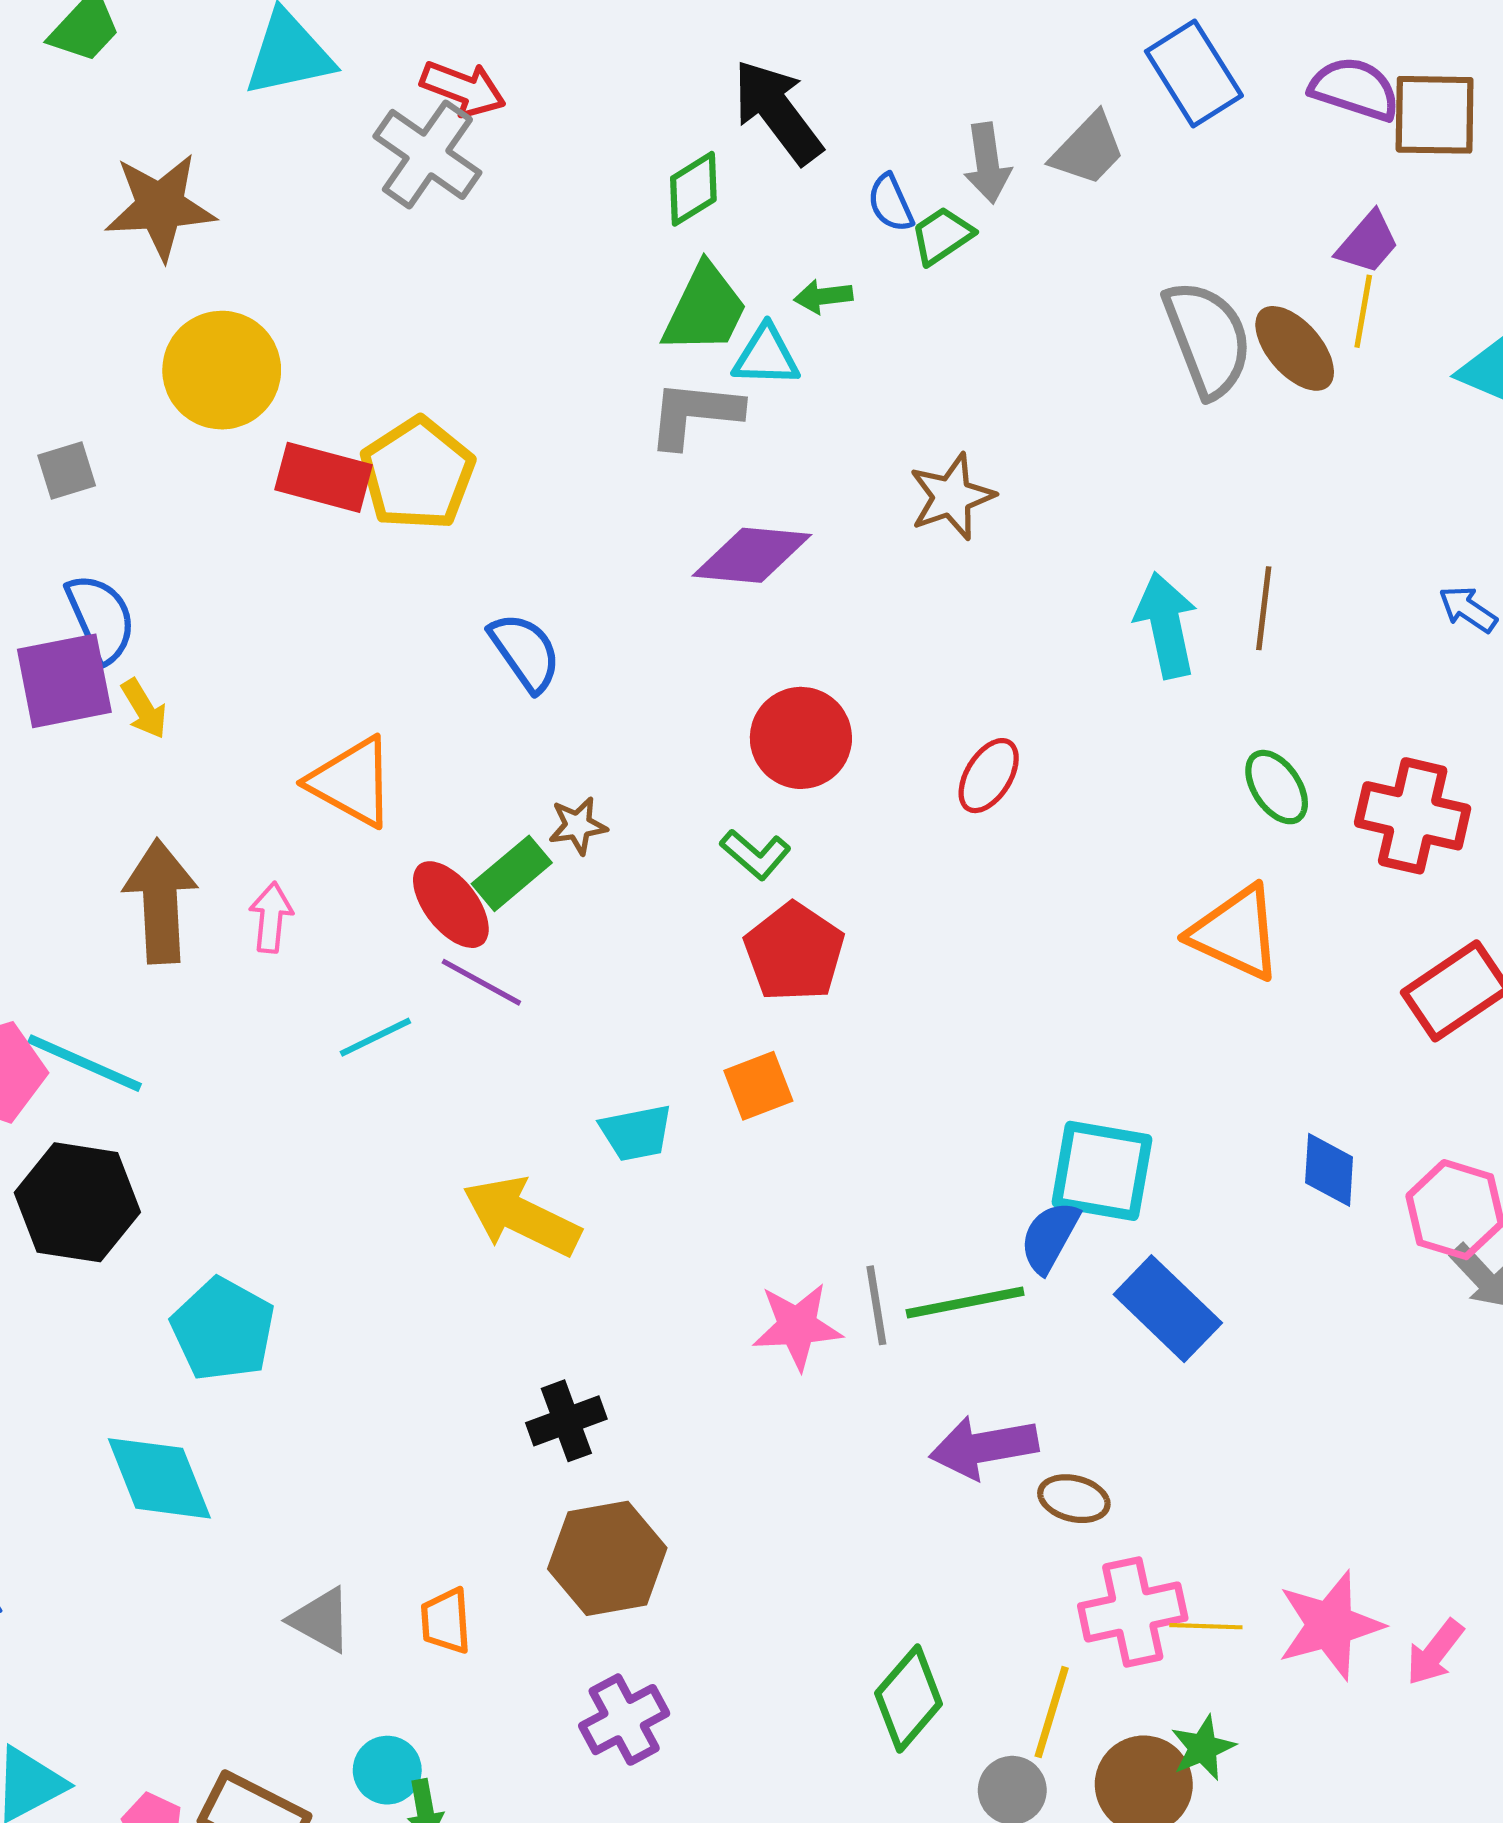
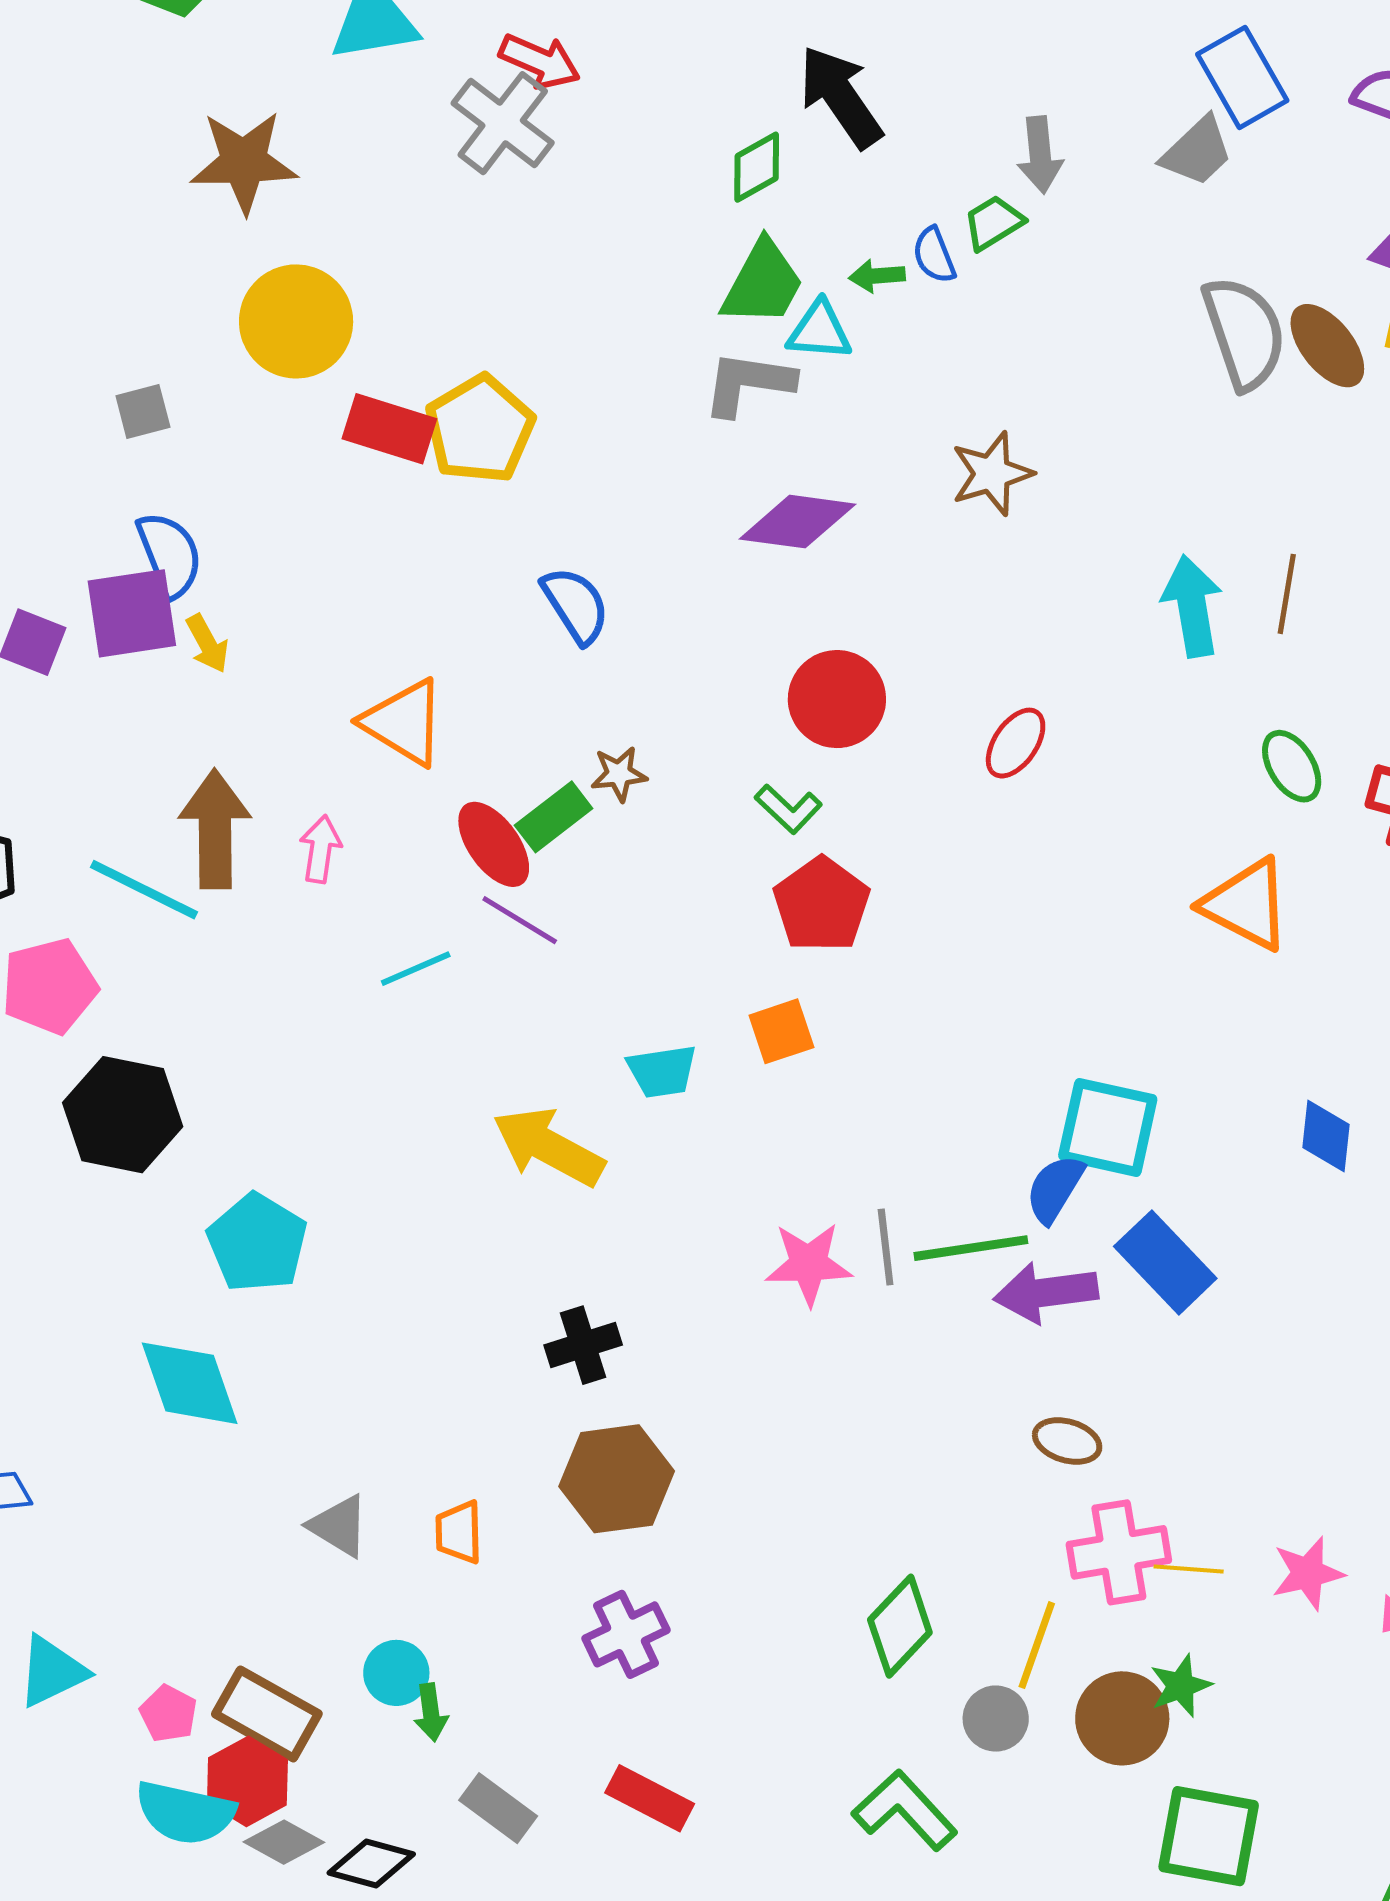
gray trapezoid: (1088, 149) -> (1197, 152), moved
blue semicircle: (891, 203) -> (934, 255), moved
cyan line: (85, 1063) -> (144, 890), moved
purple arrow: (984, 1447) -> (1046, 1292), moved
pink star: (1330, 1625) -> (1308, 1573), size x0.7

